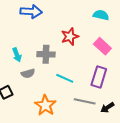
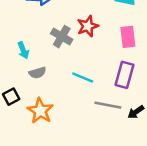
pink rectangle: (102, 46) -> (128, 37), turned 42
gray cross: (46, 54) -> (62, 37), moved, turned 30
orange star: (45, 105) -> (40, 111), moved

